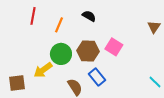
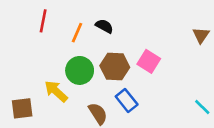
black semicircle: (89, 16) -> (104, 26), moved
yellow arrow: (43, 70) -> (56, 91), turned 78

